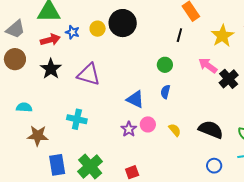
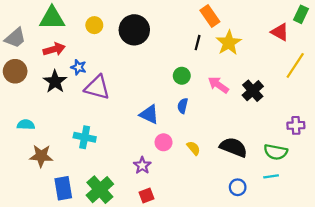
yellow circle: (98, 29) -> (94, 25), moved
blue star: (72, 32) -> (78, 67), moved
yellow star: (222, 36) -> (229, 43), moved
pink arrow: (208, 66) -> (218, 85), moved
purple star: (129, 129) -> (142, 165), moved

